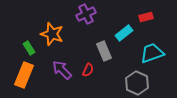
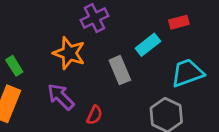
orange star: (52, 34) -> (69, 53), moved
red semicircle: (88, 70) -> (94, 115), moved

